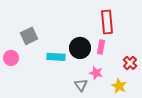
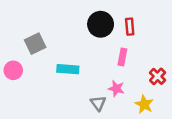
red rectangle: (107, 22) -> (130, 27), size x0.6
black circle: (80, 48) -> (101, 24), moved

